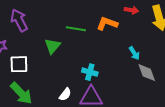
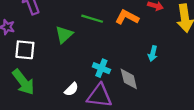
cyan arrow: (134, 53) -> (153, 54), turned 40
gray diamond: (147, 73) -> (129, 79), moved

